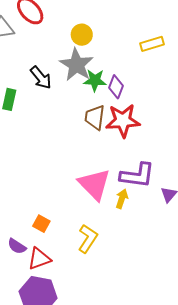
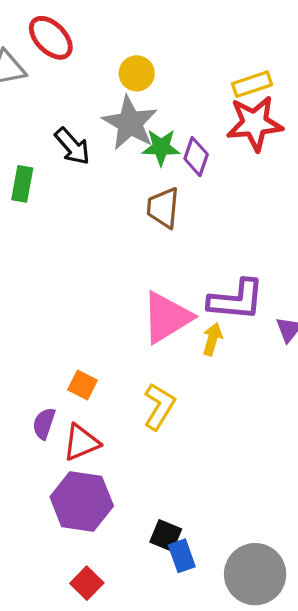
red star: (123, 121) -> (255, 123), moved
pink triangle: (94, 184) -> (167, 317), turned 45
purple semicircle: (17, 246) -> (44, 423), turned 78

